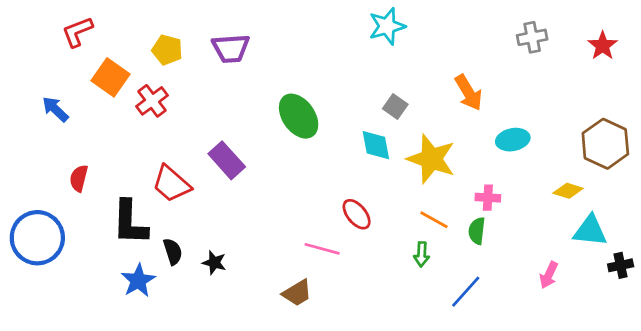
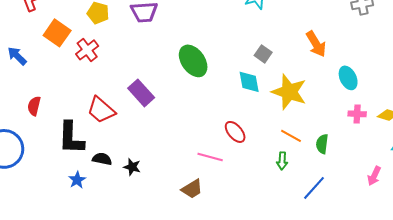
cyan ellipse: (513, 140) -> (348, 78), turned 75
pink cross: (488, 198) -> (357, 114), moved
black semicircle: (173, 252) -> (102, 159), turned -60
blue star: (138, 281) -> (77, 180), size x0.7

